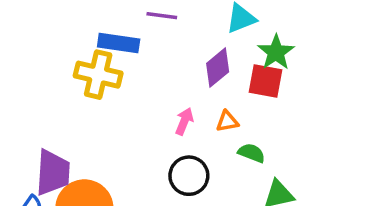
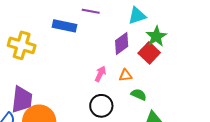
yellow cross: (98, 75) -> (22, 45), moved
red square: (266, 81) -> (149, 53), turned 30

